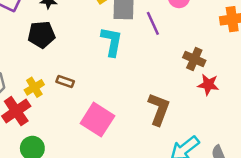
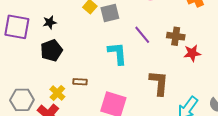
purple line: (153, 23) -> (142, 35), moved
cyan L-shape: (112, 42) -> (118, 53), moved

